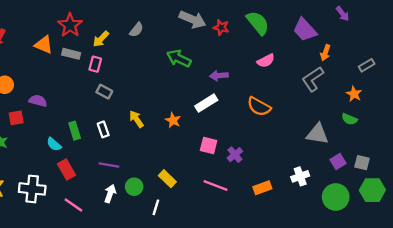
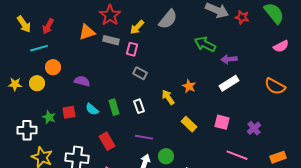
gray semicircle: (136, 30) -> (168, 19), size x1.5
orange triangle: (44, 45) -> (87, 32), turned -42
purple arrow: (219, 76) -> (229, 59), moved
red square: (16, 118) -> (69, 112), moved
orange star: (173, 120) -> (189, 86), moved
cyan semicircle: (54, 144) -> (92, 109), moved
pink square: (209, 145) -> (222, 122), moved
yellow rectangle: (167, 179) -> (189, 124), moved

